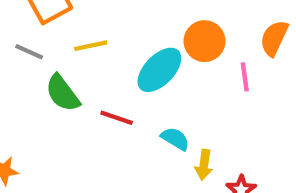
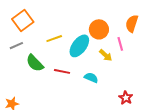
yellow line: (91, 46) -> (54, 39), moved
gray line: (29, 52) -> (16, 46), turned -40
yellow arrow: (204, 165) -> (106, 55), moved, turned -48

